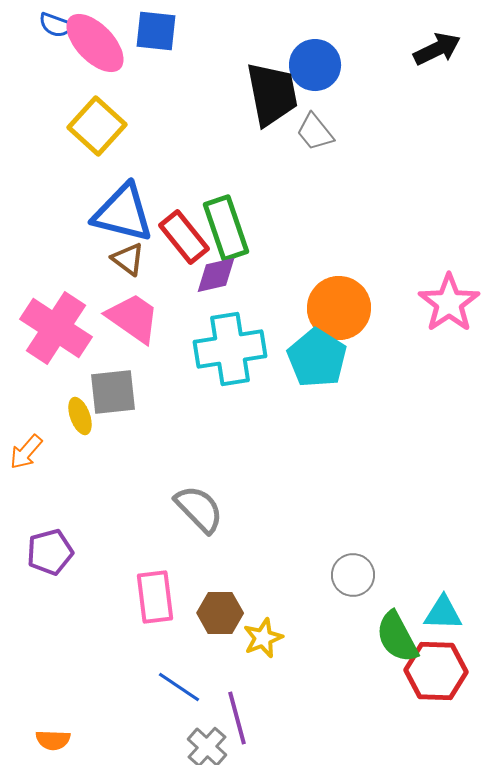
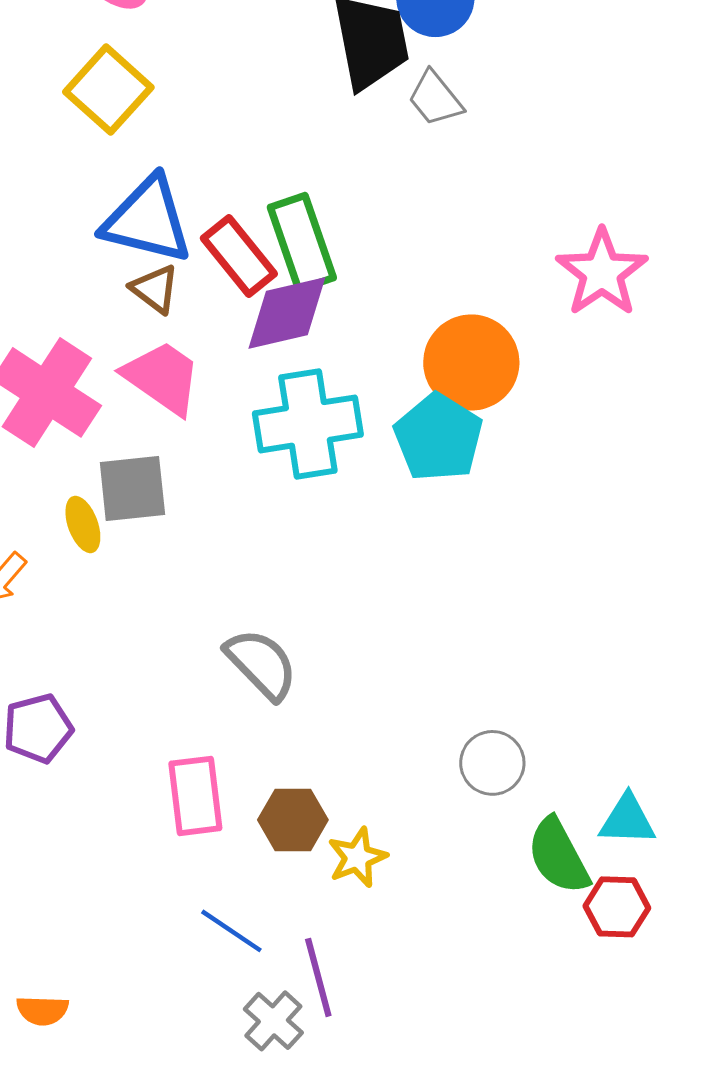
purple diamond: (216, 275) -> (287, 313), size x1.4
pink star: (449, 303) -> (602, 273), moved
red hexagon: (436, 671) -> (617, 907), size x0.7

